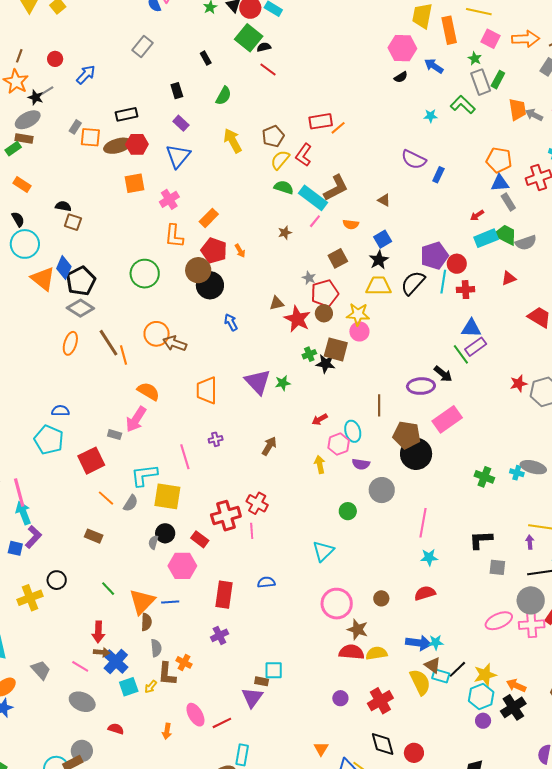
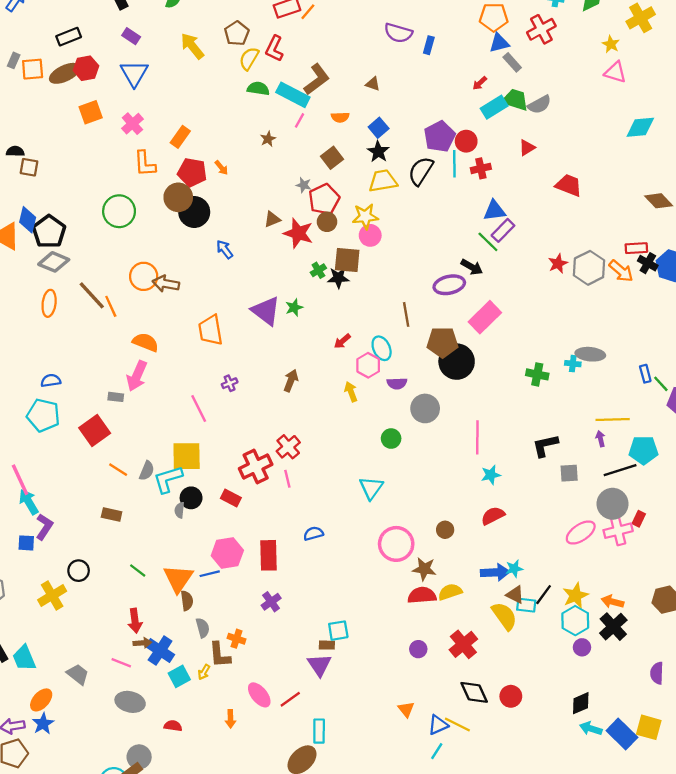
cyan L-shape: (144, 475) -> (168, 479), moved
red cross: (257, 503) -> (288, 447), turned 30
pink hexagon: (182, 566) -> (227, 553), moved

